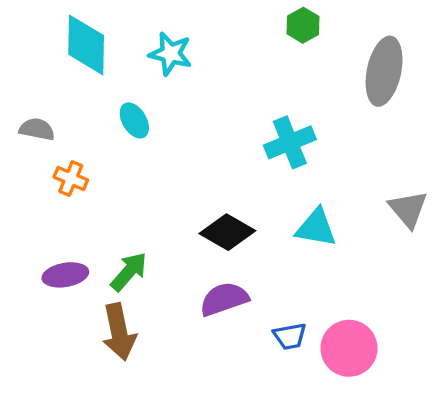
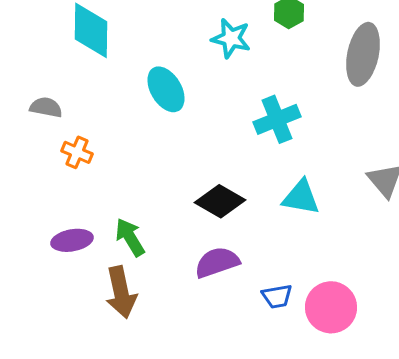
cyan star: (170, 54) -> (231, 38), moved
cyan ellipse: (134, 120) -> (166, 89), moved, size x1.4
green arrow: (129, 272) -> (130, 237), turned -72

